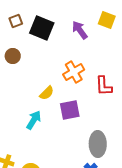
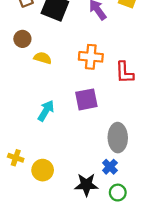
orange cross: (74, 72) -> (91, 57), turned 35
yellow semicircle: (47, 93) -> (43, 58), moved, turned -119

